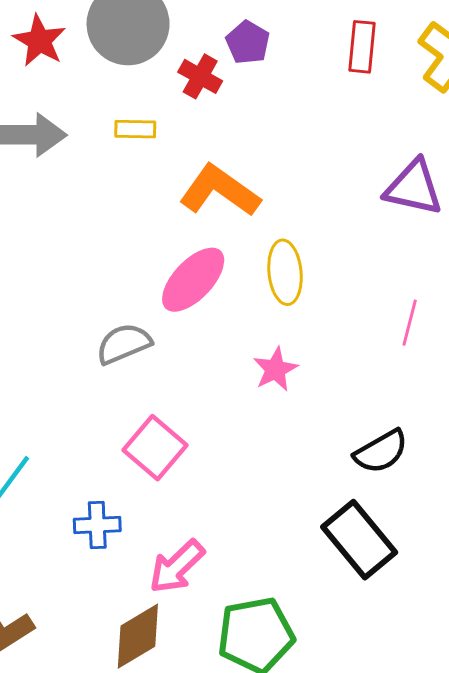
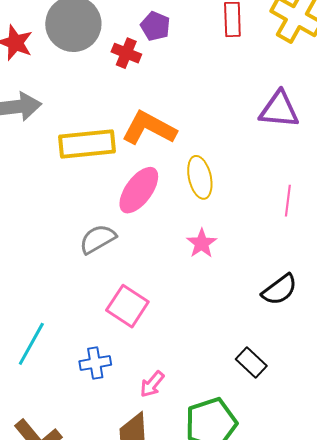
yellow rectangle: (135, 129) -> (87, 144), moved, size x2.0
black rectangle: (359, 540) -> (251, 363), moved, size x0.6
pink arrow: (177, 567) -> (152, 384), size x0.7

